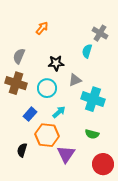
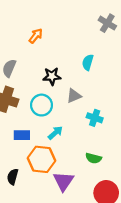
gray cross: (100, 33) -> (107, 23), moved
cyan cross: (93, 99) -> (95, 118), size x0.6
blue rectangle: (30, 114) -> (22, 135), turned 48

